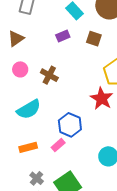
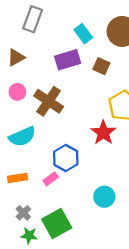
purple rectangle: (63, 36) -> (68, 60), size x1.6
brown cross: (49, 75) -> (49, 101), size x1.5

